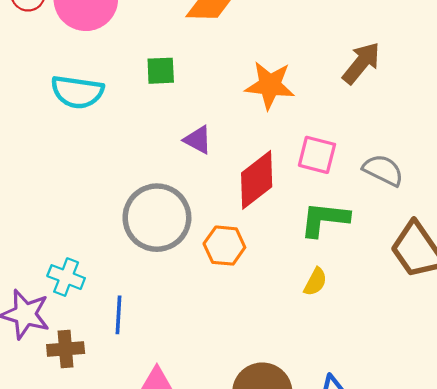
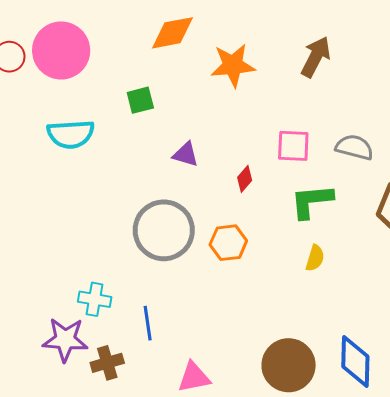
orange star: (270, 85) -> (233, 65), moved
red diamond: (257, 180) -> (245, 179), size x0.5

